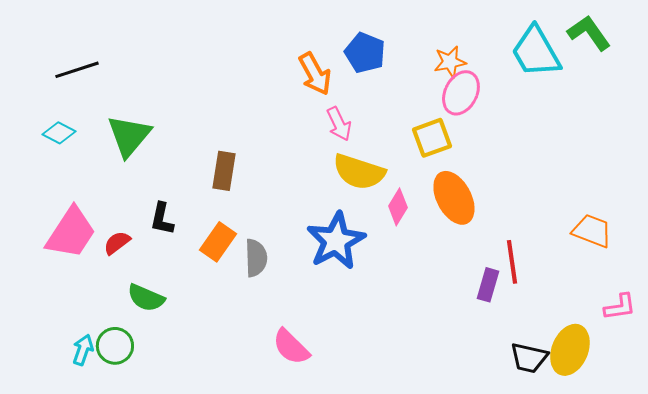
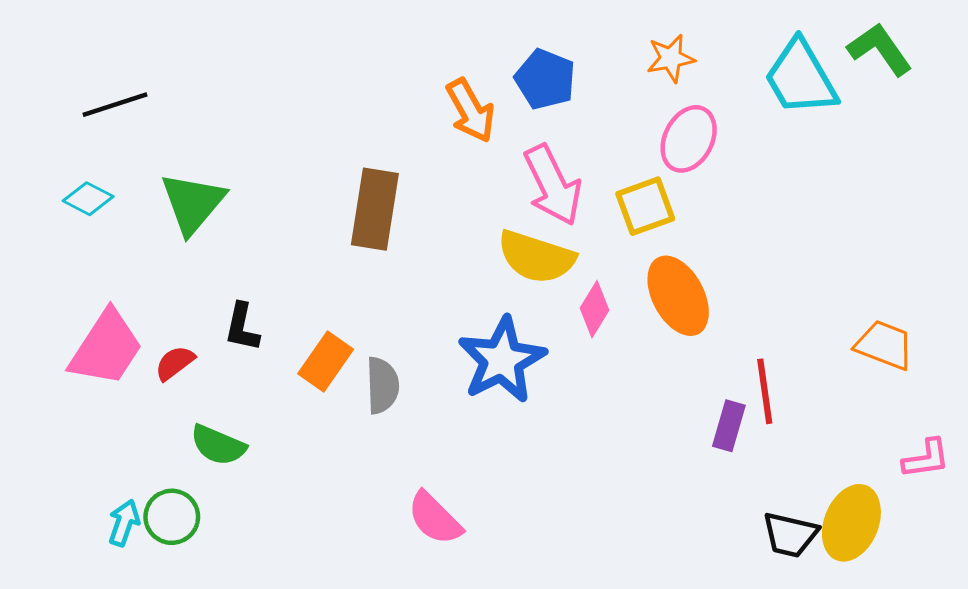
orange star: (450, 62) -> (671, 58), moved
pink arrow: (339, 124) -> (553, 185), moved, size x1.6
brown rectangle: (224, 171) -> (375, 209), moved, size x1.4

